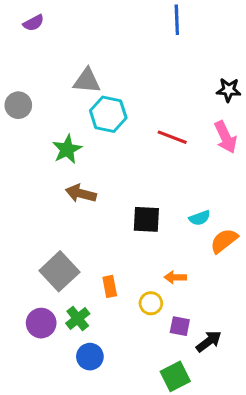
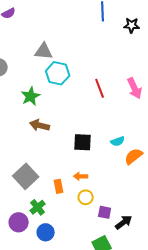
black star: (229, 90) -> (132, 25), moved
red line: (172, 137) -> (100, 88), turned 48
orange arrow: (175, 277) -> (81, 176), moved
purple circle: (41, 323) -> (19, 222), moved

